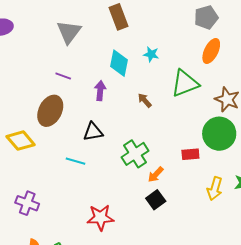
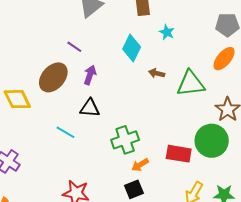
cyan star: (151, 54) -> (167, 32), moved
purple arrow: (100, 91) -> (90, 75), moved
brown arrow: (145, 100) -> (157, 73), moved, turned -49
red rectangle: (190, 154) -> (179, 154), size x1.4

